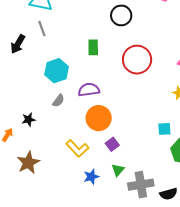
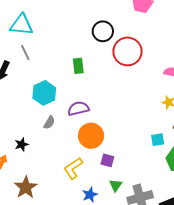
red circle: (137, 60) -> (127, 51), moved
purple square: (112, 144) -> (107, 160), turned -32
yellow L-shape: (77, 148) -> (73, 168), turned 105

